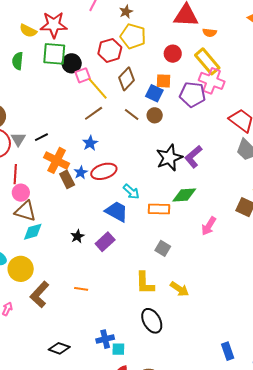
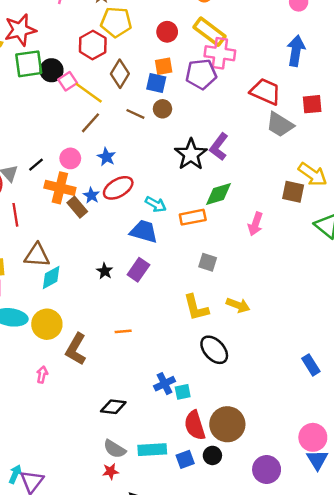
blue star: (90, 143) -> (106, 157), moved
pink circle: (21, 193) -> (70, 158), moved

